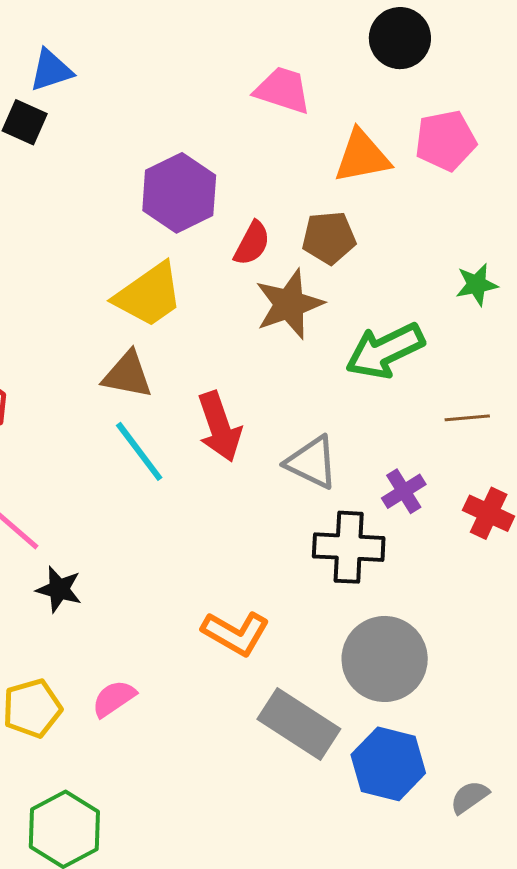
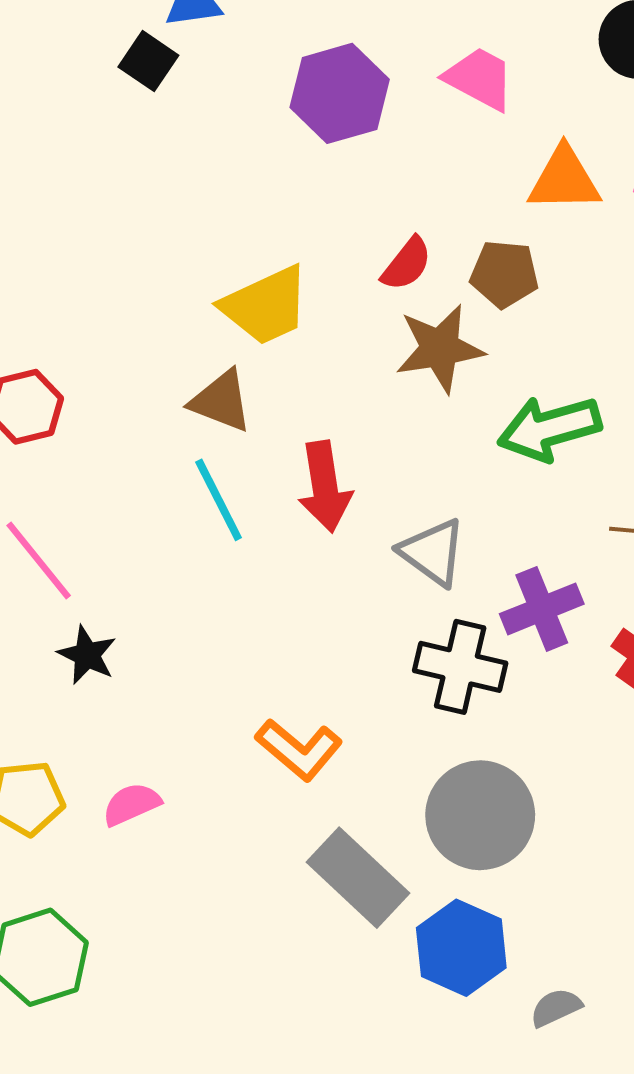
purple hexagon: (179, 193) -> (340, 93), moved
purple cross: (404, 491) -> (542, 609), size x1.4

